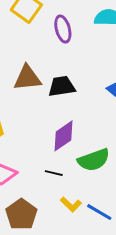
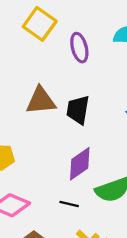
black trapezoid: (62, 86) -> (78, 110), turned -72

